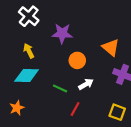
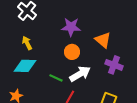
purple star: (62, 33) -> (71, 27), moved
white arrow: (86, 84) -> (80, 74), size x1.5

